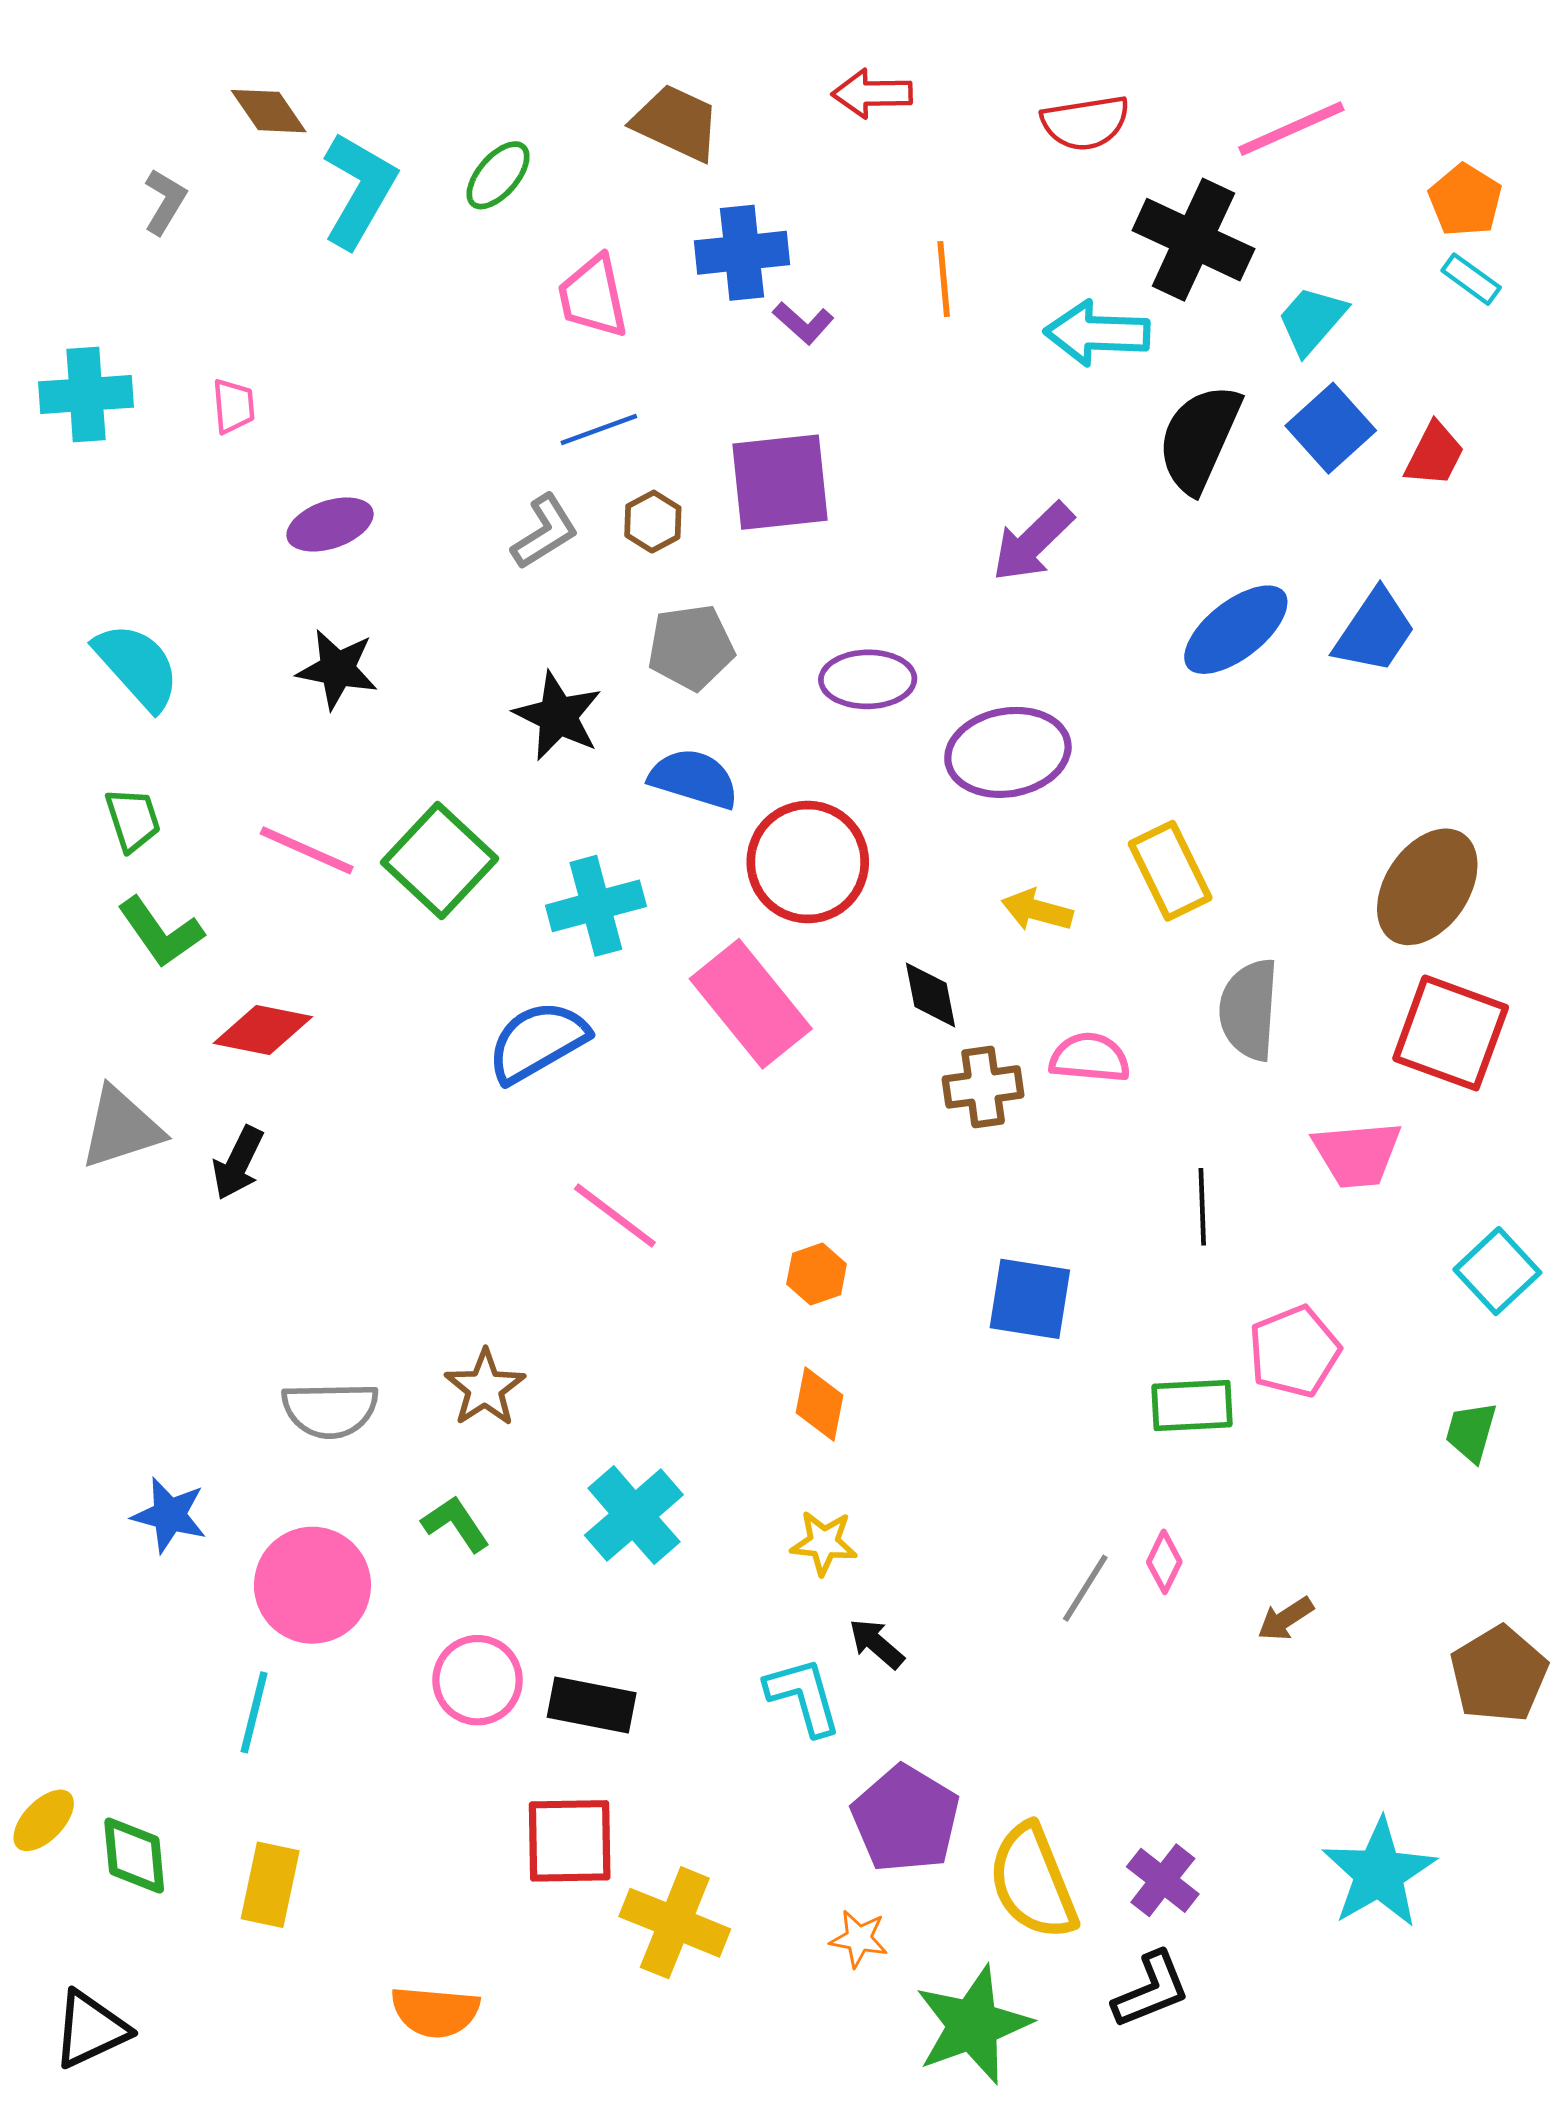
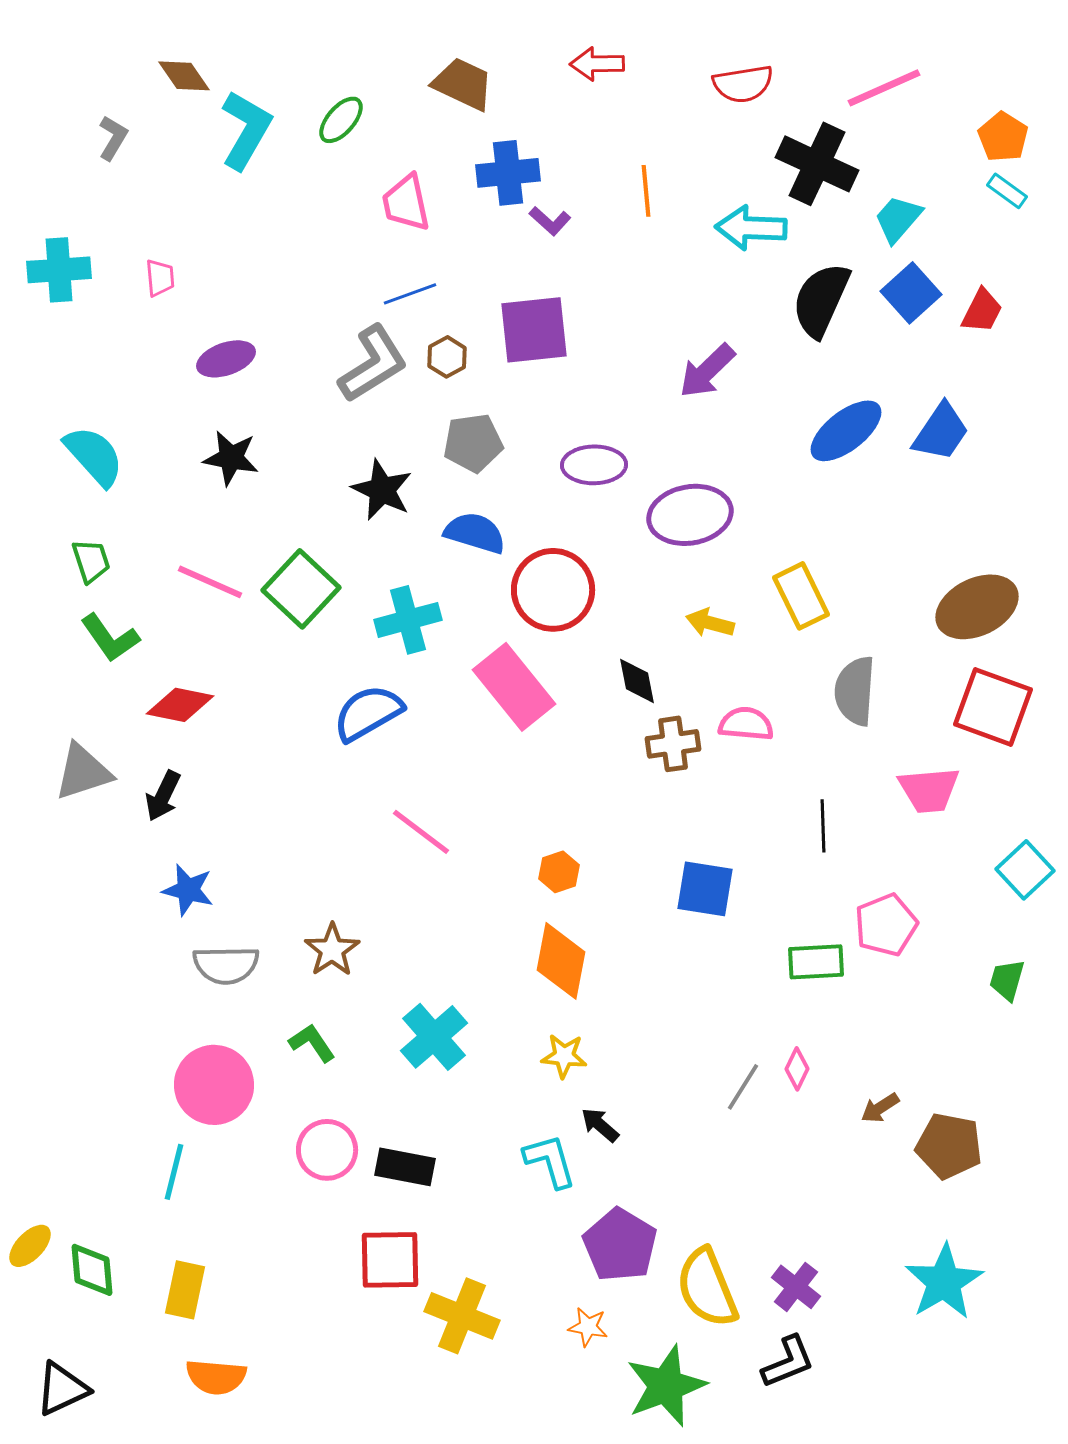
gray L-shape: (545, 532) -> (373, 364), size x1.5
brown ellipse: (1427, 887) -> (977, 607), turned 30
orange diamond: (819, 1404) -> (561, 961), size x1.5
blue star: (169, 1515) -> (188, 890), moved
brown pentagon: (1499, 1674) -> (949, 1146), moved, turned -30
orange semicircle: (435, 2012) -> (216, 1377), moved

